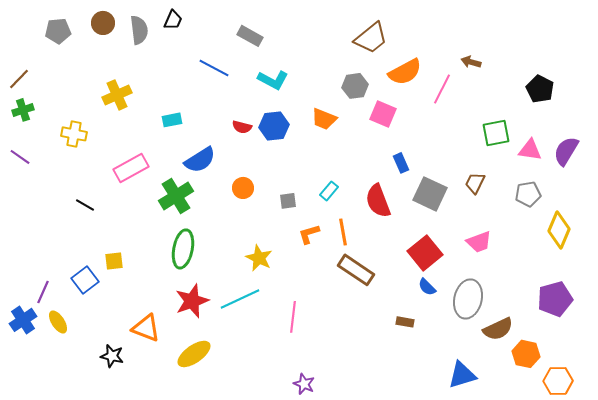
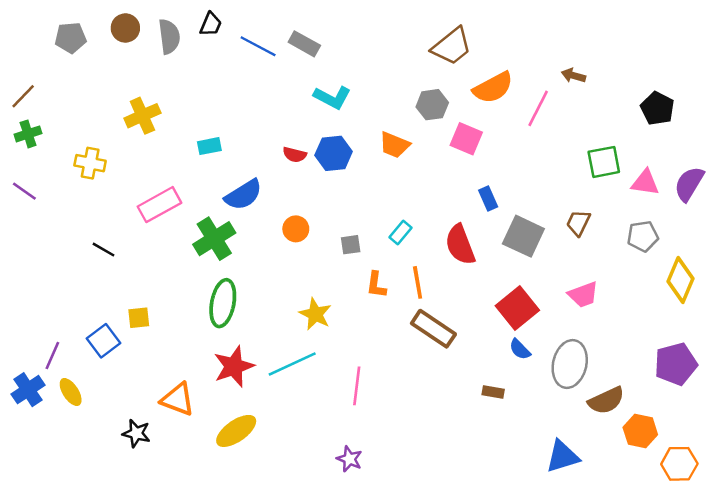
blue line: (214, 68) -> (258, 46), moved
orange L-shape: (309, 234) -> (376, 285), turned -65
purple star: (304, 384) -> (349, 459), moved

